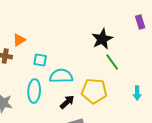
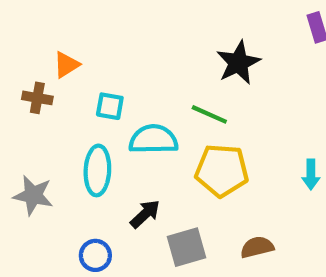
green line: (112, 62) -> (209, 114), moved, turned -30
black arrow: (67, 102) -> (145, 214), moved

